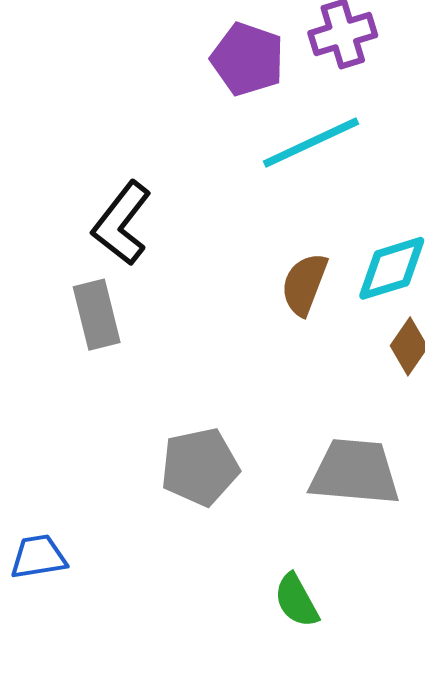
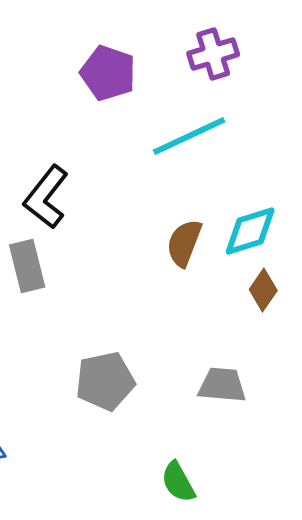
purple pentagon: (247, 59) -> (108, 73), moved
gray trapezoid: (355, 472) -> (222, 385), size x0.7

